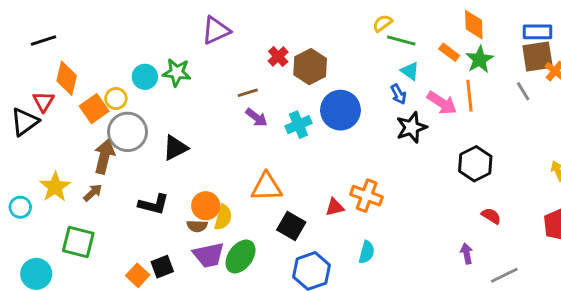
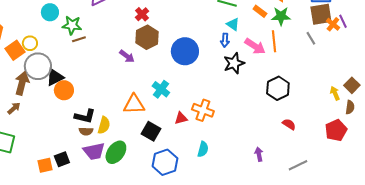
green star: (480, 59) -> (281, 16), turned 30
brown hexagon: (310, 67) -> (147, 37), moved
cyan circle: (145, 77) -> (50, 12), moved
brown line: (248, 93) -> (79, 39), moved
blue arrow: (398, 94) -> (225, 40), turned 32
cyan cross: (298, 125) -> (161, 89), moved, turned -30
black triangle: (175, 148) -> (55, 77), moved
black L-shape: (154, 204) -> (85, 116), moved
orange circle: (206, 206) -> (64, 90), moved
purple arrow: (467, 254) -> (259, 154), moved
orange square: (138, 275) -> (45, 165), turned 35

